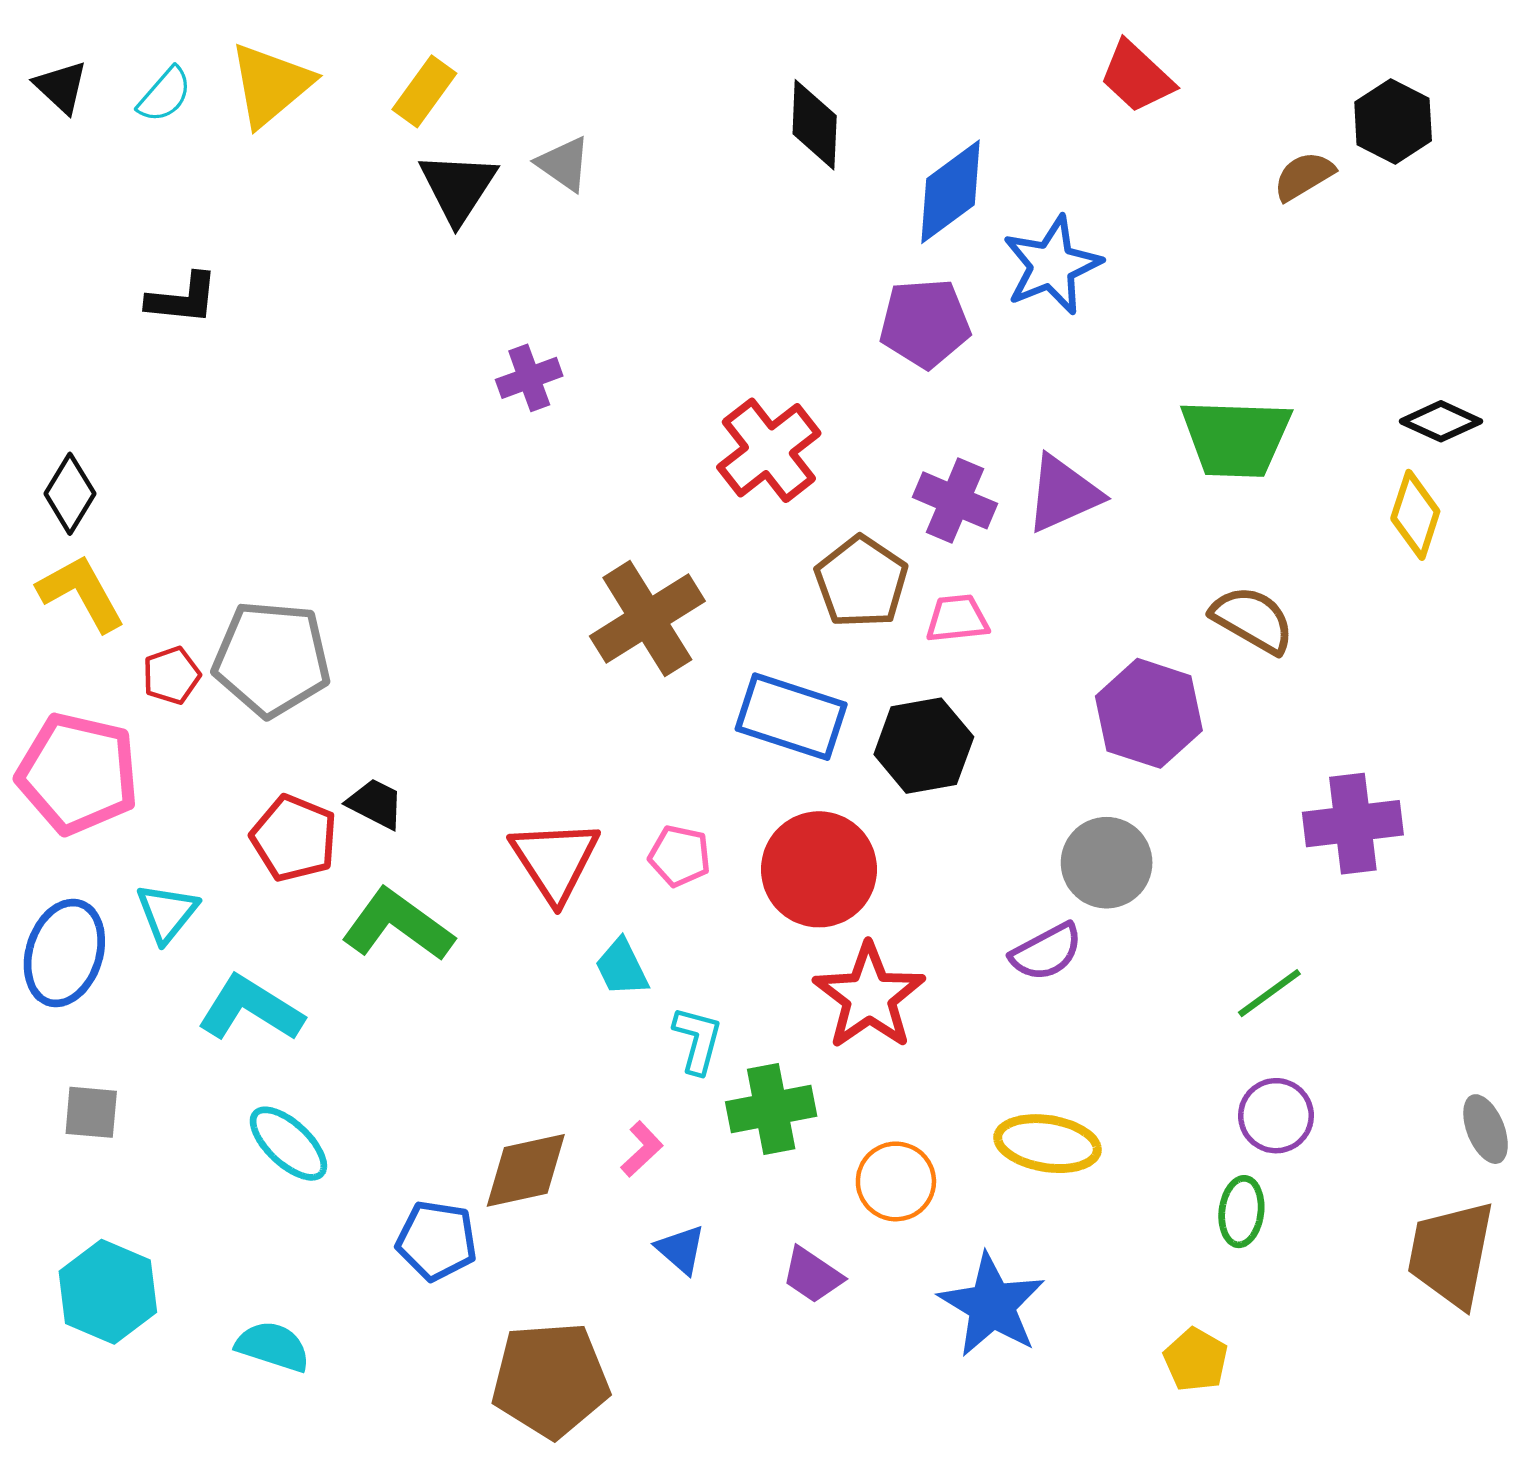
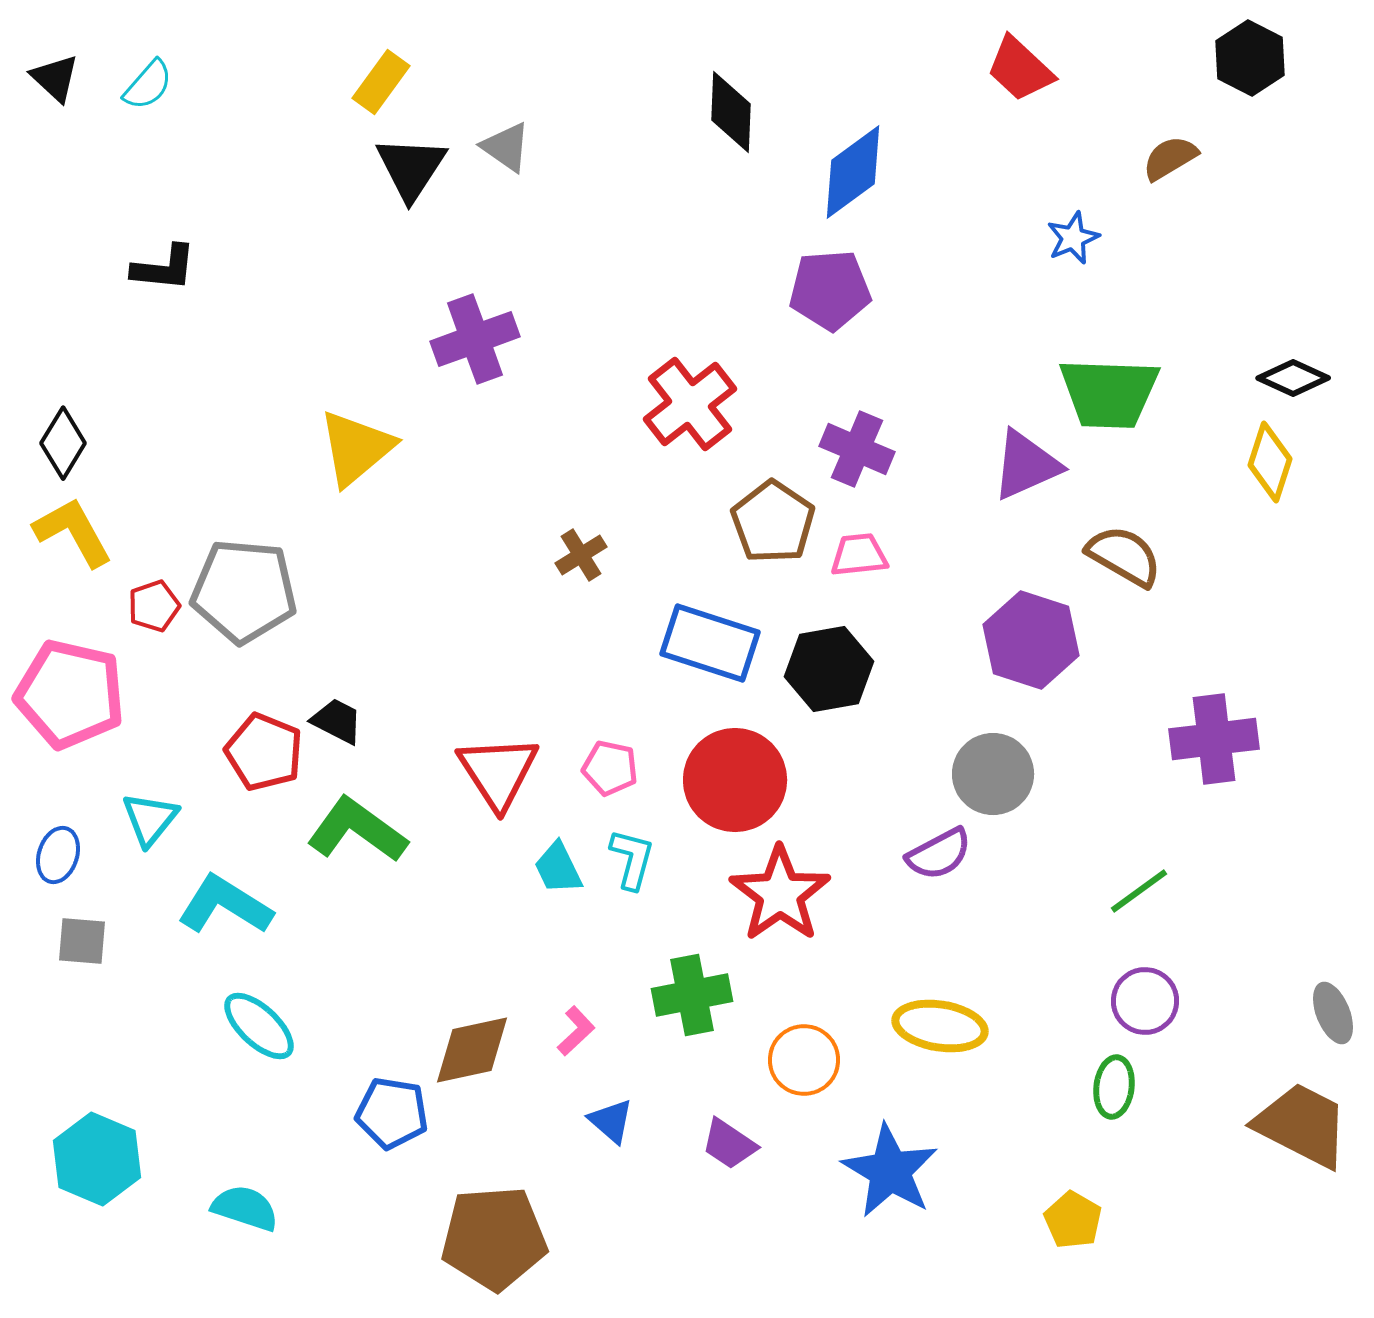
yellow triangle: (271, 85) -> (356, 448), moved
black hexagon: (1393, 121) -> (1250, 58), moved
blue star: (1052, 265) -> (1073, 238), moved, size x0.6
purple cross: (529, 378) -> (475, 339), size x1.5
purple triangle: (1063, 494) -> (1026, 465), moved
brown cross: (647, 619) -> (581, 555), size x0.5
blue ellipse: (64, 953) -> (58, 855), size x0.6
cyan L-shape: (698, 1040) -> (632, 859), moved
gray square: (91, 1112) -> (82, 941), moved
brown trapezoid: (1451, 1254) -> (1302, 1125), turned 106

